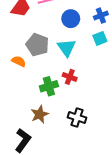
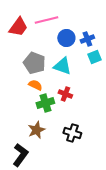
blue cross: (101, 16) -> (87, 39), moved
cyan triangle: (67, 48) -> (62, 66), turned -36
orange semicircle: (19, 61) -> (35, 85), moved

